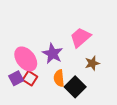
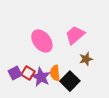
purple star: (53, 54) -> (41, 77), moved
pink ellipse: (26, 59) -> (42, 41), moved

